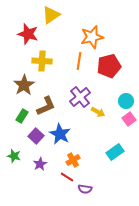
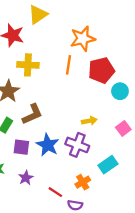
purple cross: (80, 97) -> (77, 145), moved, turned -30
cyan circle: (126, 101) -> (120, 91), moved
yellow arrow: (98, 112) -> (89, 121), turned -40
purple square: (36, 136) -> (21, 147), turned -35
orange cross: (73, 160) -> (83, 182), moved

